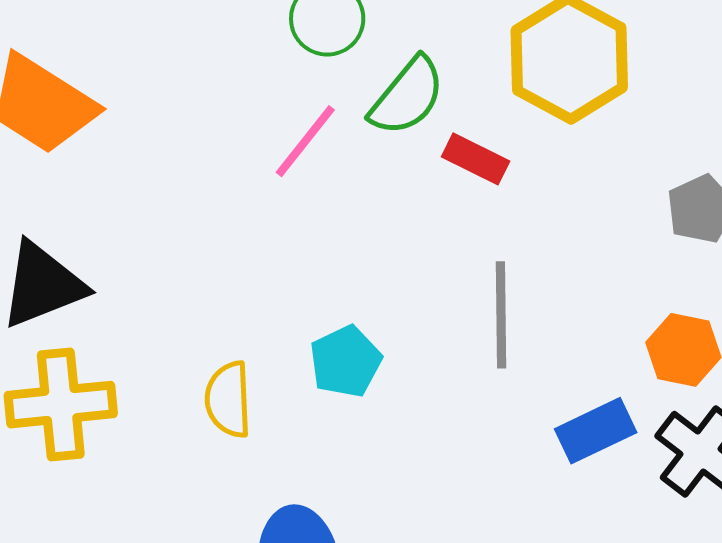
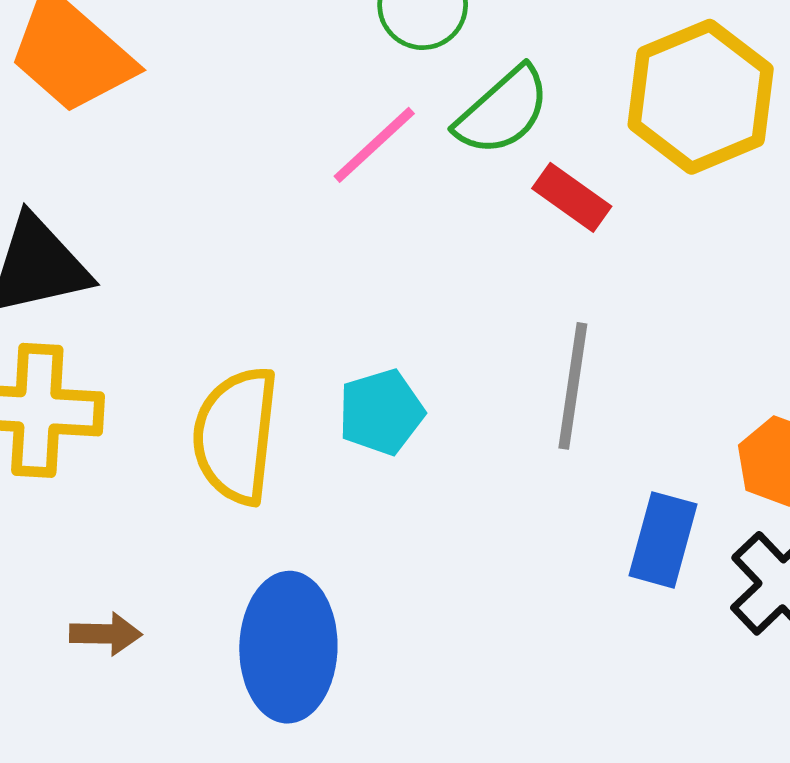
yellow semicircle: (228, 400) -> (236, 435), size x1.5
blue rectangle: (596, 431) -> (663, 540), turned -58

